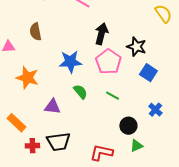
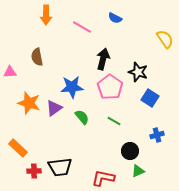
purple triangle: (52, 107) -> (54, 108), moved, turned -42
blue cross: (155, 110) -> (157, 135), turned 32

